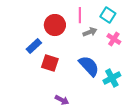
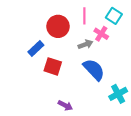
gray arrow: (90, 32) -> (85, 44), moved
pink cross: (114, 39) -> (101, 34), moved
cyan cross: (112, 78) -> (118, 94), moved

